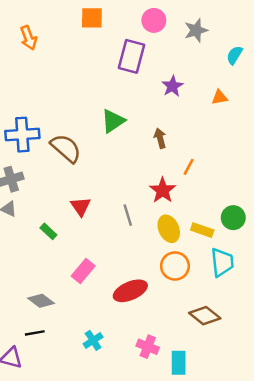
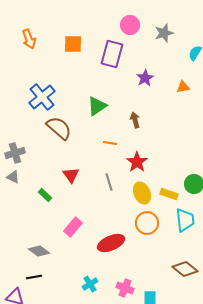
orange square: (92, 18) -> (73, 44), moved
blue cross: (22, 135) -> (42, 97), moved, turned -36
orange line: (189, 167) -> (110, 143), moved, turned 72
brown diamond: (205, 316) -> (185, 269), moved
cyan cross: (93, 340) -> (90, 284), moved

